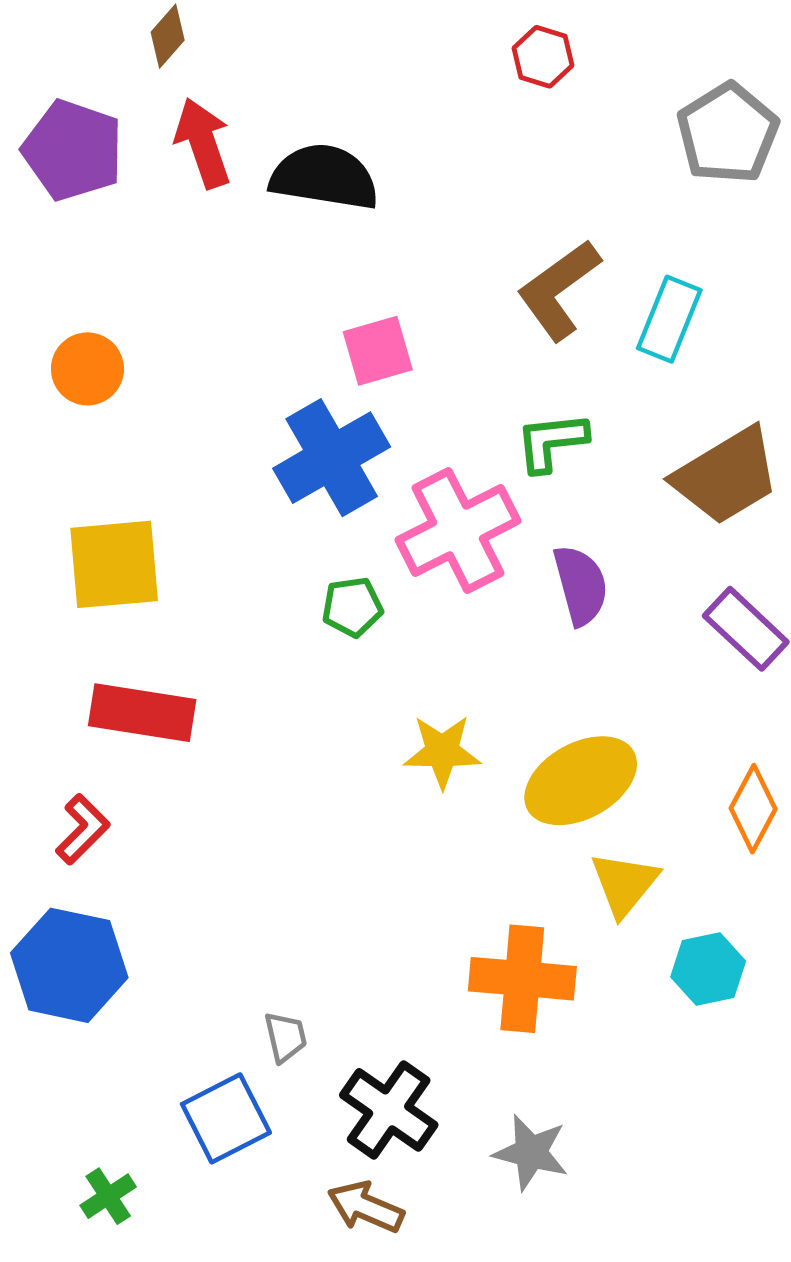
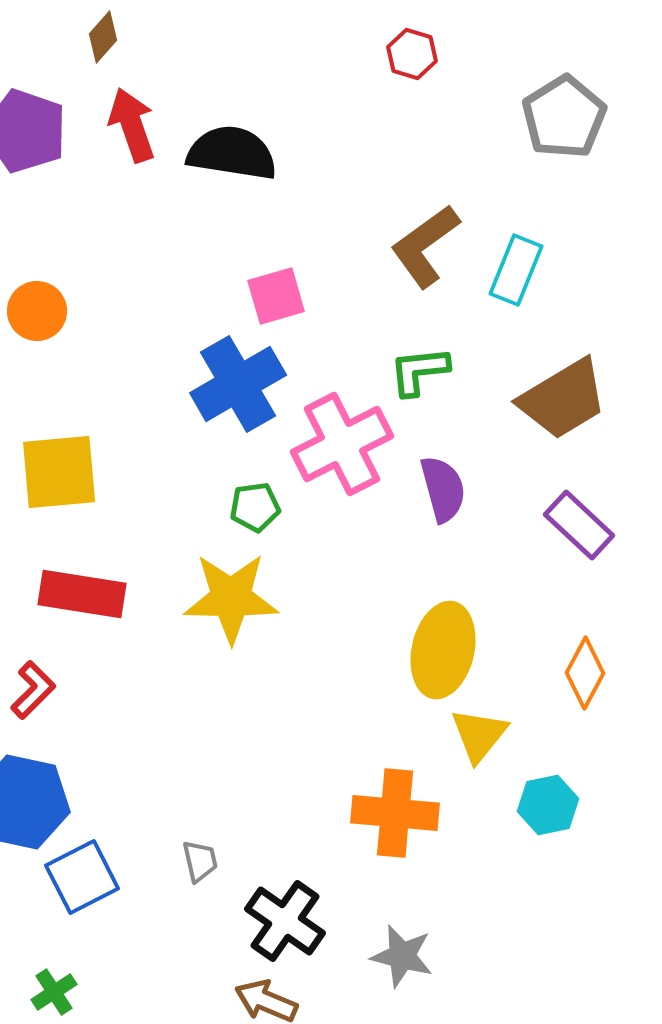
yellow star: (442, 752) -> (231, 598), moved, size x1.5
yellow ellipse: (581, 781) -> (443, 650), turned -48
blue square: (226, 1118) -> (82, 877), moved

